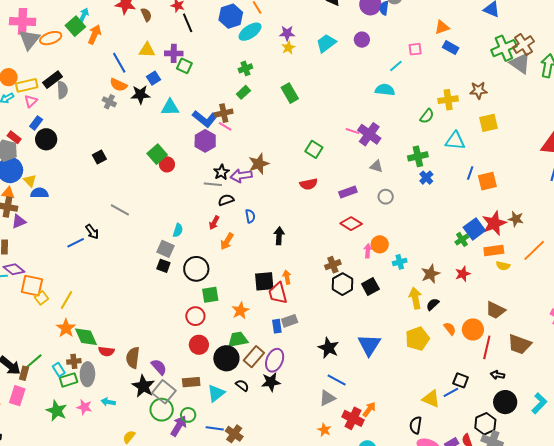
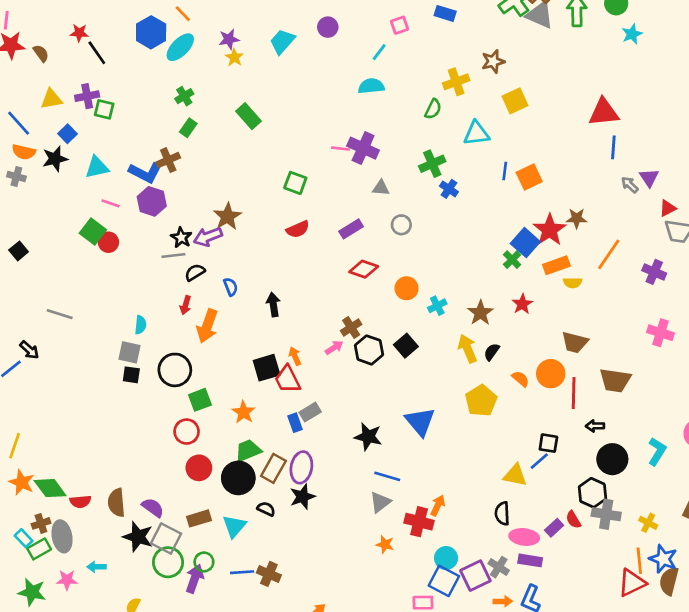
pink line: (225, 126) -> (111, 203), moved
orange arrow: (227, 241) -> (207, 326), size x1.4
pink arrow: (368, 251) -> (334, 348), moved, turned 64

